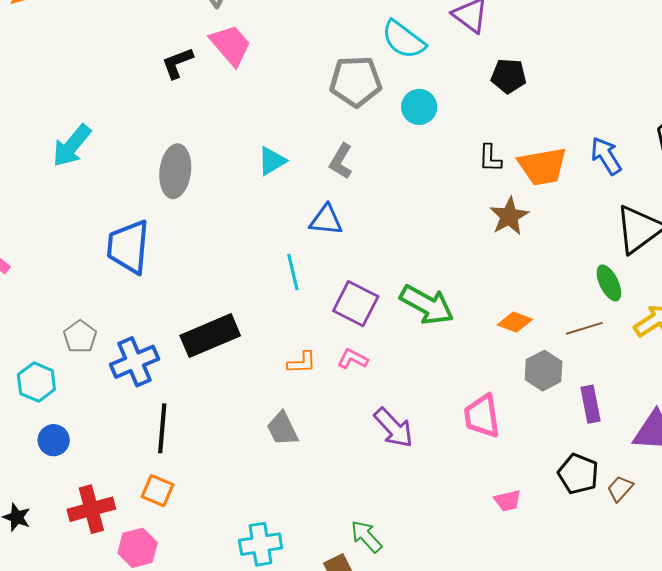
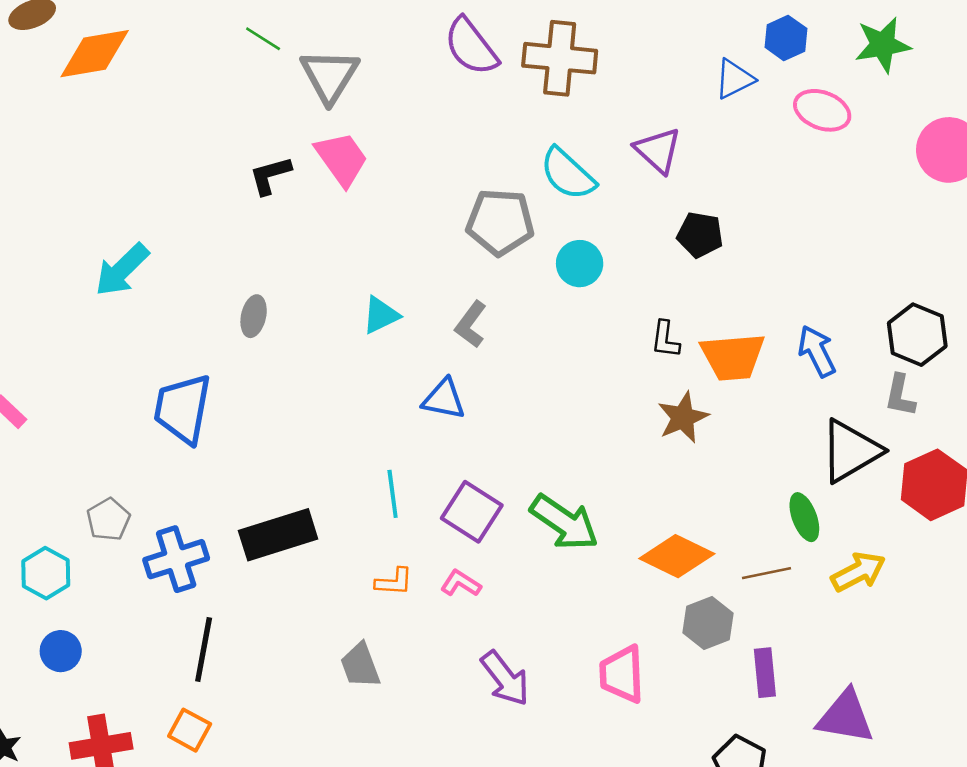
gray ellipse: (175, 171) -> (254, 316), size x0.6
cyan line: (293, 272) -> (393, 494), moved
orange diamond: (515, 322) -> (677, 556), size x1.6

